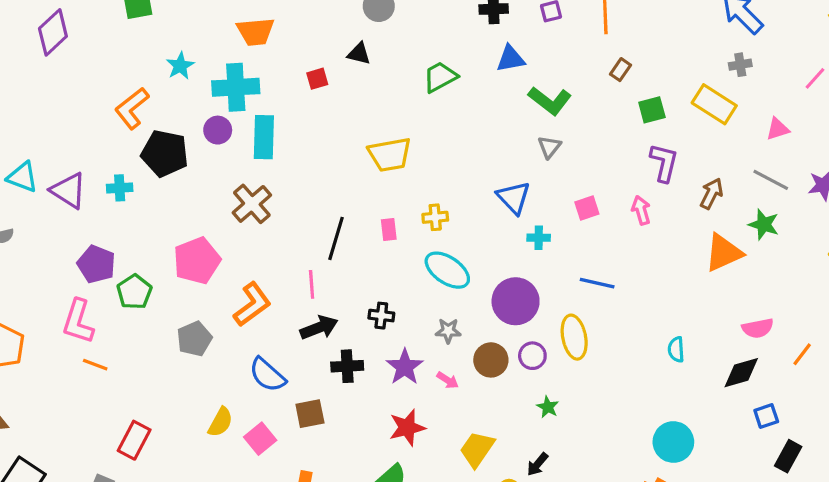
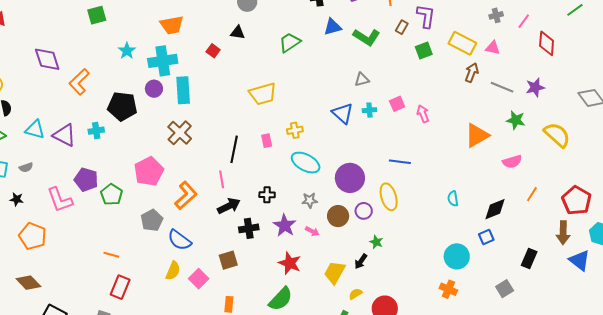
purple diamond: (53, 32) -> (47, 59), moved, turned -60
gray cross: (740, 65) -> (496, 15), moved
red square: (317, 79) -> (213, 51), turned -32
green L-shape: (550, 101) -> (366, 37), moved
orange L-shape: (132, 108) -> (79, 82), moved
pink triangle: (778, 129) -> (493, 48), moved, turned 35
gray triangle: (549, 147) -> (362, 80), turned 42
purple L-shape: (664, 163) -> (426, 16), moved
brown arrow: (712, 194) -> (472, 73), moved
pink square: (587, 208) -> (397, 104), moved
green star: (764, 225) -> (516, 120), moved
cyan cross: (539, 238) -> (369, 110), moved
pink L-shape: (78, 321) -> (60, 200), moved, turned -32
pink semicircle: (758, 328) -> (512, 162), moved
orange line: (95, 365) -> (111, 255), moved
blue semicircle: (267, 375) -> (179, 240), moved
blue square: (766, 416) -> (486, 237), moved
red star: (407, 428) -> (290, 263), turned -30
black arrow: (537, 464) -> (361, 261), moved

